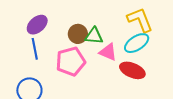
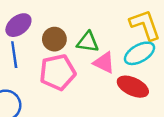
brown circle: (78, 34) -> (54, 39), moved

